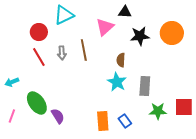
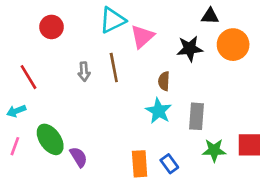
black triangle: (125, 12) -> (210, 16), moved
cyan triangle: (64, 15) -> (112, 20), moved
red circle: (39, 32) -> (51, 27), moved
red line: (39, 57) -> (28, 77), moved
pink line: (12, 116) -> (15, 146), moved

